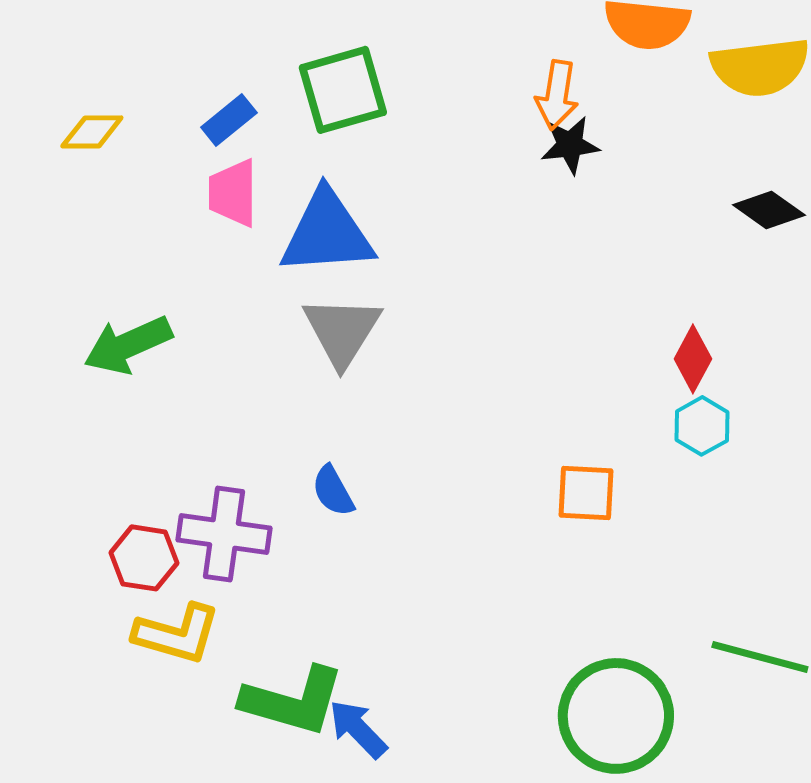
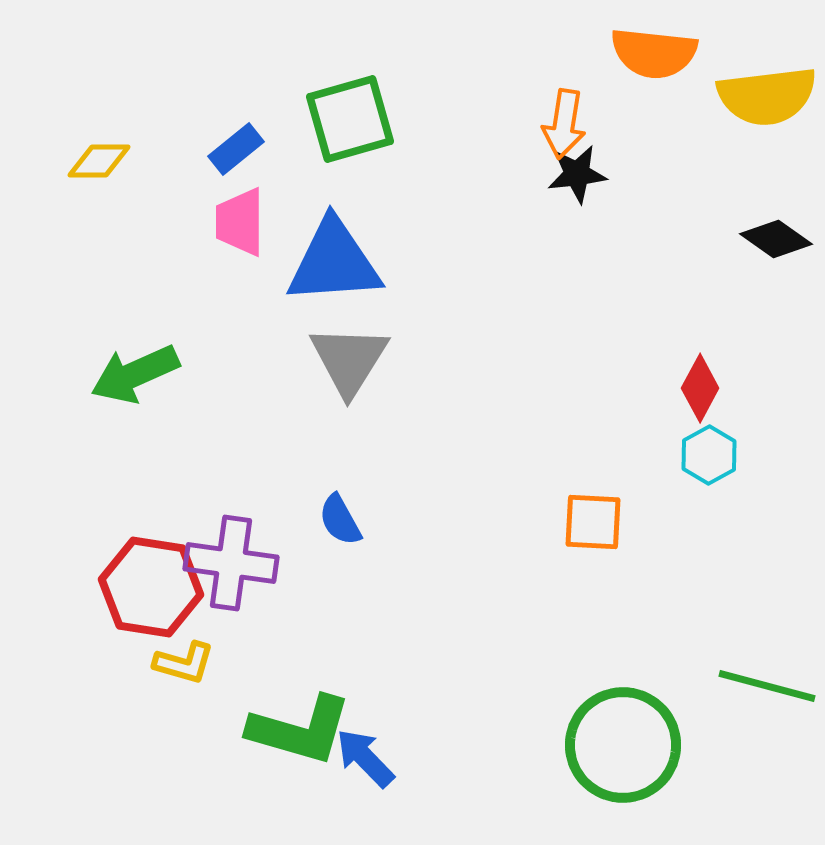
red hexagon: (144, 558) -> (151, 587), size x1.5
yellow L-shape: (177, 634) -> (184, 663), size x0.7

